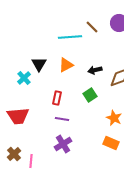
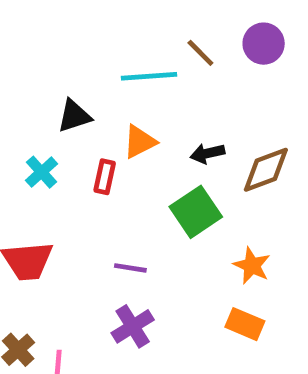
black triangle: (39, 64) -> (74, 116), moved, turned 42
green square: (90, 95) -> (196, 212), size x1.5
red rectangle: (57, 98) -> (105, 177), moved

